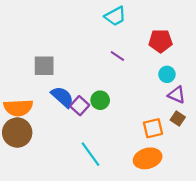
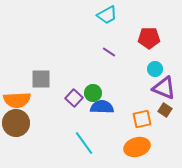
gray square: (44, 66) -> (41, 79), moved
purple triangle: (177, 95) -> (164, 88), size x1.4
blue semicircle: (62, 97) -> (102, 107), moved, turned -40

